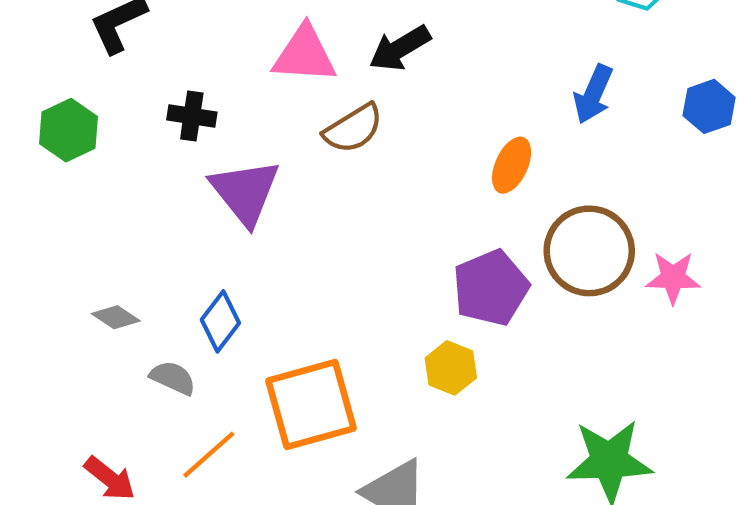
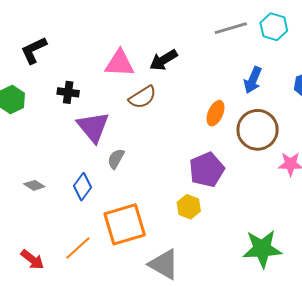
brown circle: (589, 251) -> (258, 130), moved
gray semicircle: (173, 378) -> (116, 159), moved, turned -85

